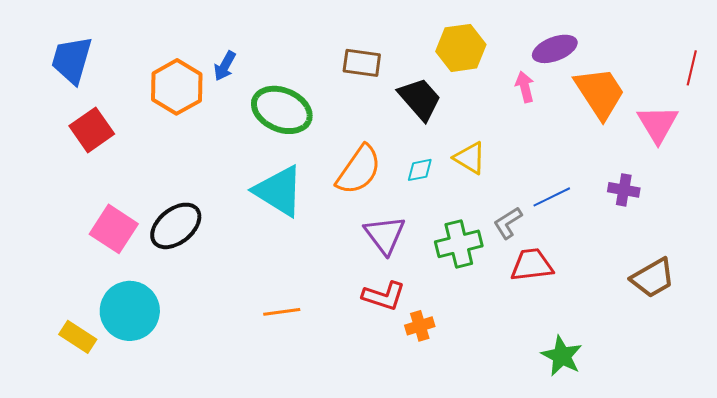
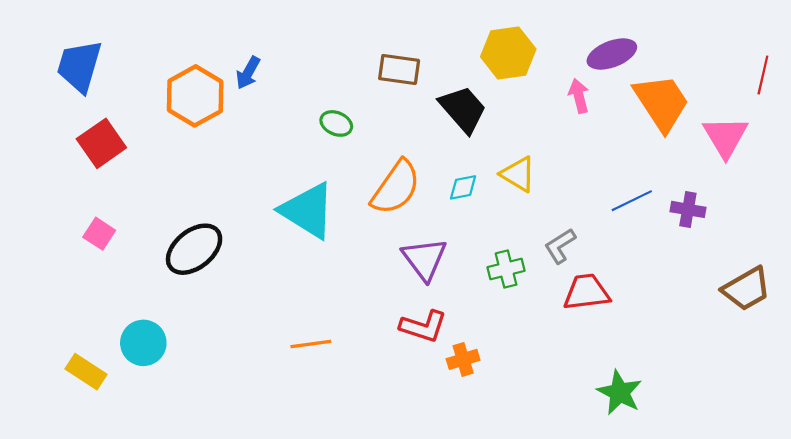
green ellipse: (282, 110) -> (336, 123), moved, size x0.5
blue line: (552, 197) -> (632, 201), moved
pink square: (114, 229) -> (99, 234), moved, size x0.6
green cross: (459, 244) -> (506, 269), size x0.7
brown trapezoid: (653, 278) -> (746, 289), moved
cyan circle: (130, 311) -> (143, 343), size x0.7

